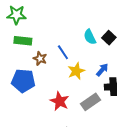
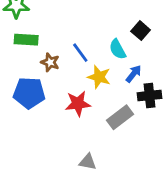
cyan semicircle: (90, 37) -> (118, 49), moved
yellow star: (76, 71) -> (99, 77), turned -30
red star: (60, 101) -> (78, 104), moved, turned -30

